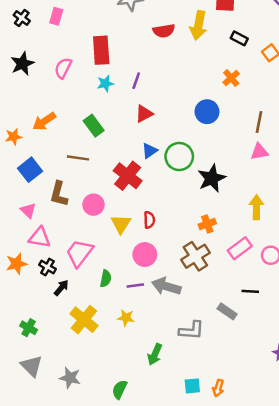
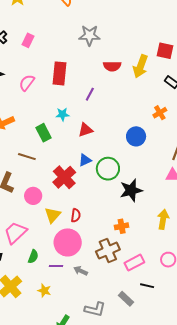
purple line: (136, 81) -> (90, 94), moved
cyan star: (105, 83) -> (63, 114), moved
pink rectangle: (240, 248) -> (134, 263), moved
pink circle: (145, 255) -> (68, 242), size x1.4
gray arrow: (166, 286) -> (81, 271), size x0.6

